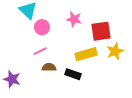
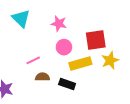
pink star: (74, 19) -> (59, 24), moved
pink circle: (42, 27) -> (64, 47), moved

